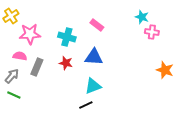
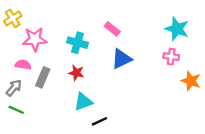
cyan star: (142, 17) -> (177, 29), moved, size x1.5
pink cross: (152, 32) -> (171, 57), moved
blue triangle: (94, 57) -> (121, 59), moved, turned -30
cyan triangle: (93, 86) -> (83, 102), moved

